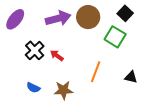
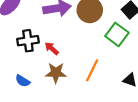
black cross: (35, 50) -> (28, 41), turned 30
brown star: (63, 90) -> (56, 73), moved

